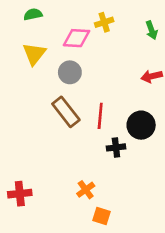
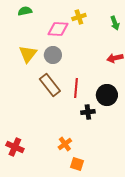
yellow triangle: (34, 54) -> (28, 54), moved
red cross: (20, 194) -> (15, 147), turned 30

